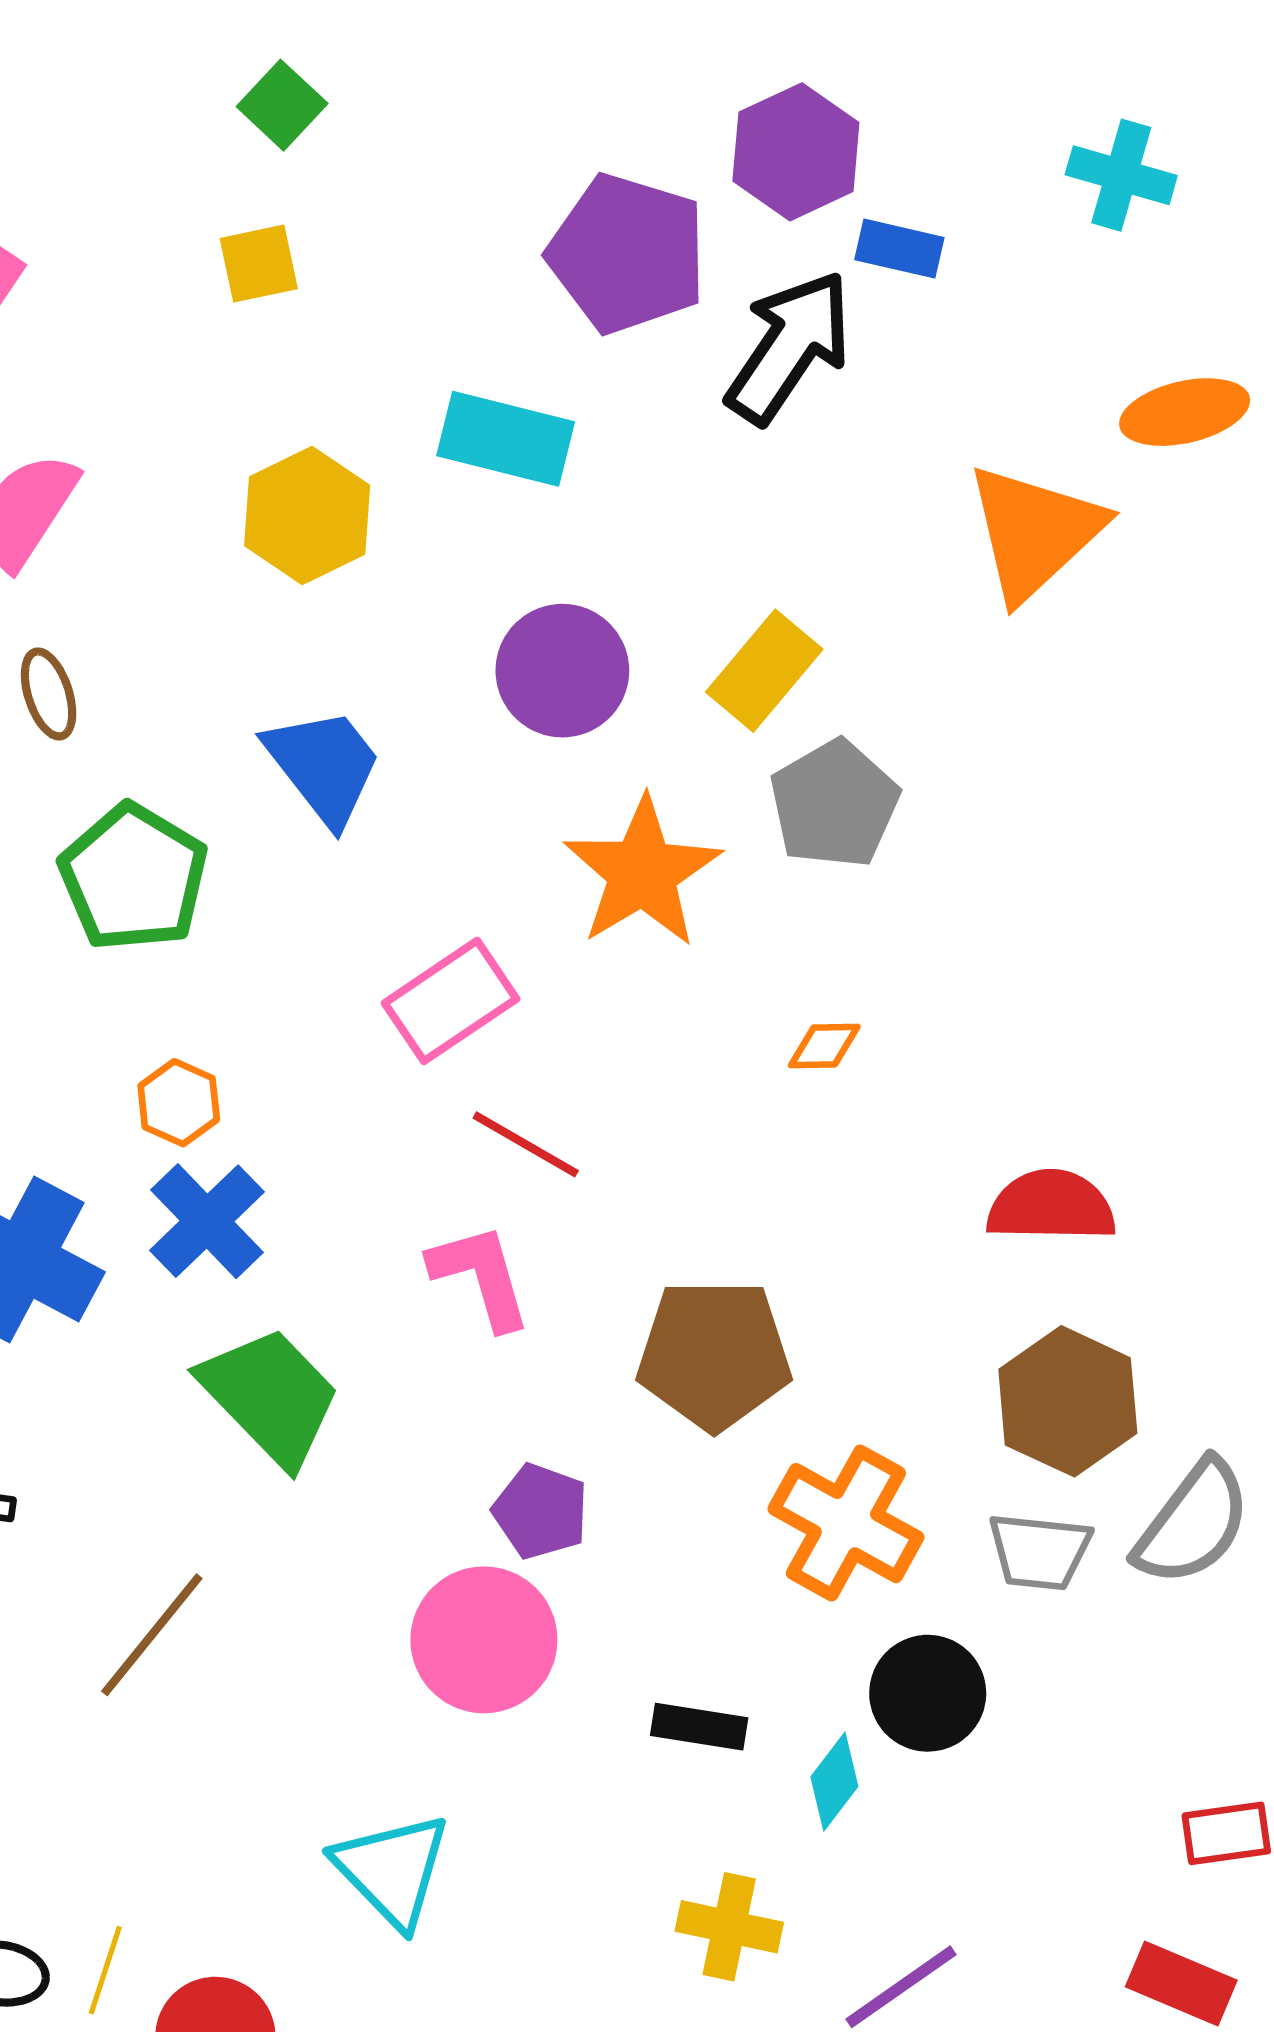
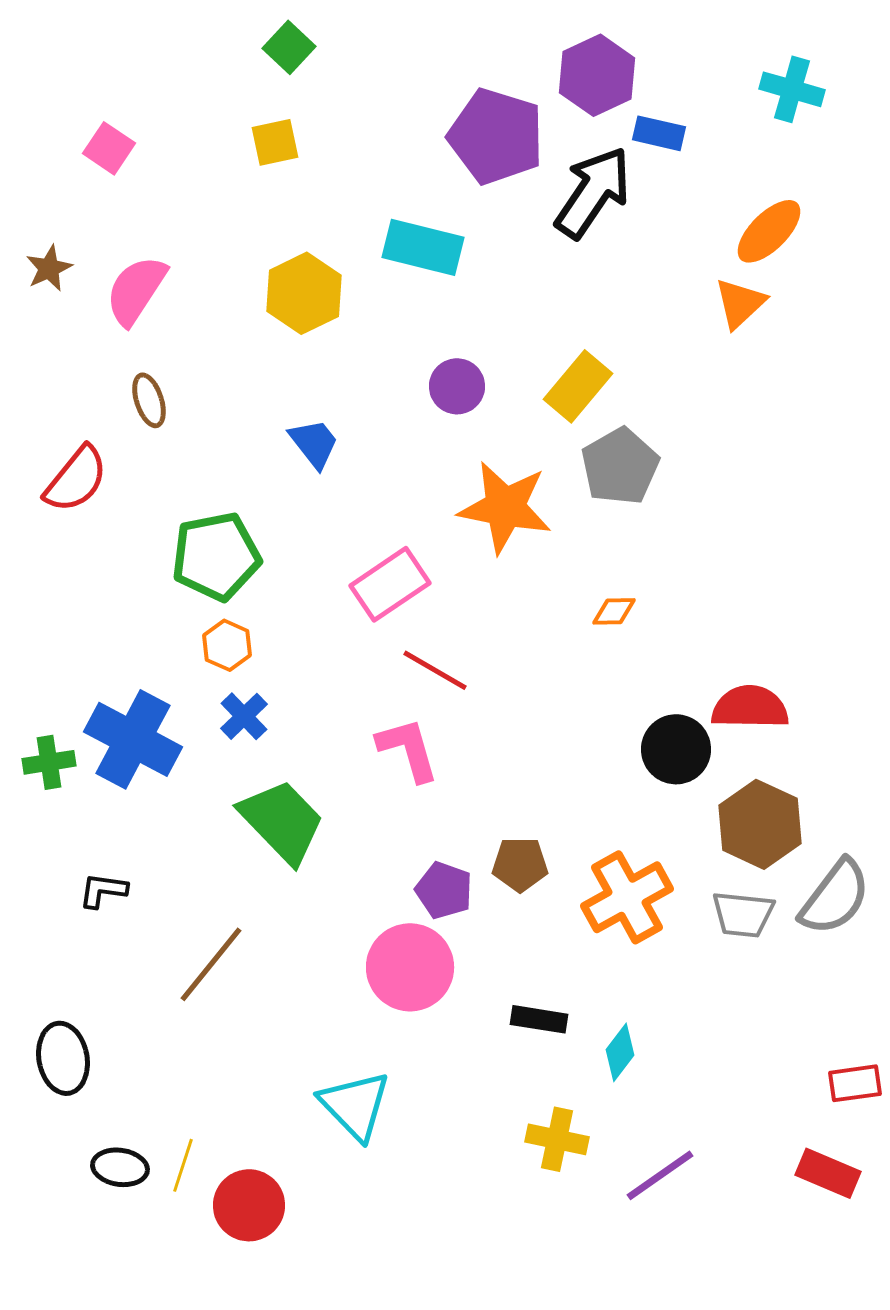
orange ellipse: (1185, 412) -> (769, 231), moved, turned -32
orange triangle: (1034, 532) -> (740, 303), size x0.6
purple circle: (562, 671) -> (457, 386), size x0.7
blue trapezoid: (324, 766) -> (314, 443), size x0.7
orange star: (642, 872) -> (505, 507), turned -30
green pentagon: (134, 877) -> (216, 556), moved, turned 30
blue cross: (207, 1221) -> (244, 716), size x0.7
brown pentagon: (714, 1355) -> (520, 864), moved, size x0.6
orange cross: (846, 1523) -> (627, 897), turned 32
black circle: (928, 1693) -> (676, 749), moved

